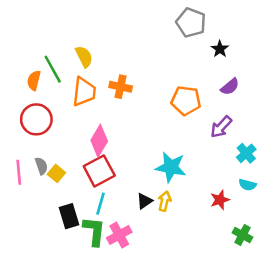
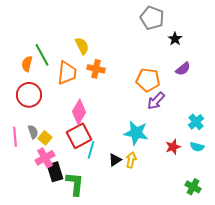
yellow semicircle: (84, 57) -> (82, 46), moved
purple arrow: (221, 127) -> (156, 101), moved
red star: (220, 200) -> (173, 147), moved
cyan line: (100, 204) -> (91, 150), moved
pink cross: (119, 235) -> (45, 158), moved

